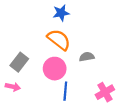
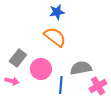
gray semicircle: (87, 57) -> (81, 68), moved, size x1.5
pink circle: (55, 69) -> (41, 69), moved

